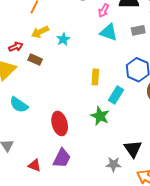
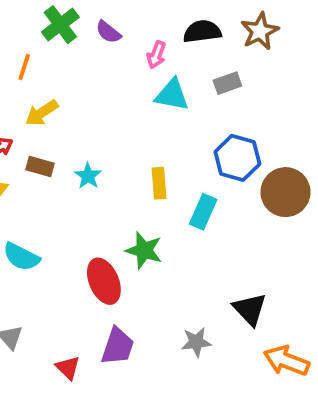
cyan star: (63, 39) -> (88, 176), moved
green star: (100, 116) -> (144, 250), moved
gray star: (113, 164) -> (196, 342), moved
red triangle: (35, 165) -> (68, 368), turned 32

